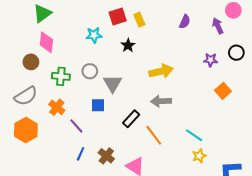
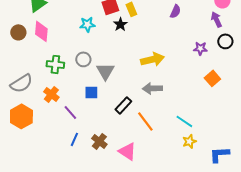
purple arrow: (218, 26) -> (216, 19), moved
black star: (128, 45) -> (120, 24), moved
brown circle: (31, 62) -> (18, 32), moved

